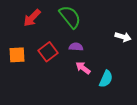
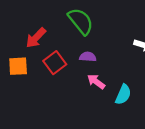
red arrow: (32, 18) -> (36, 38), moved

